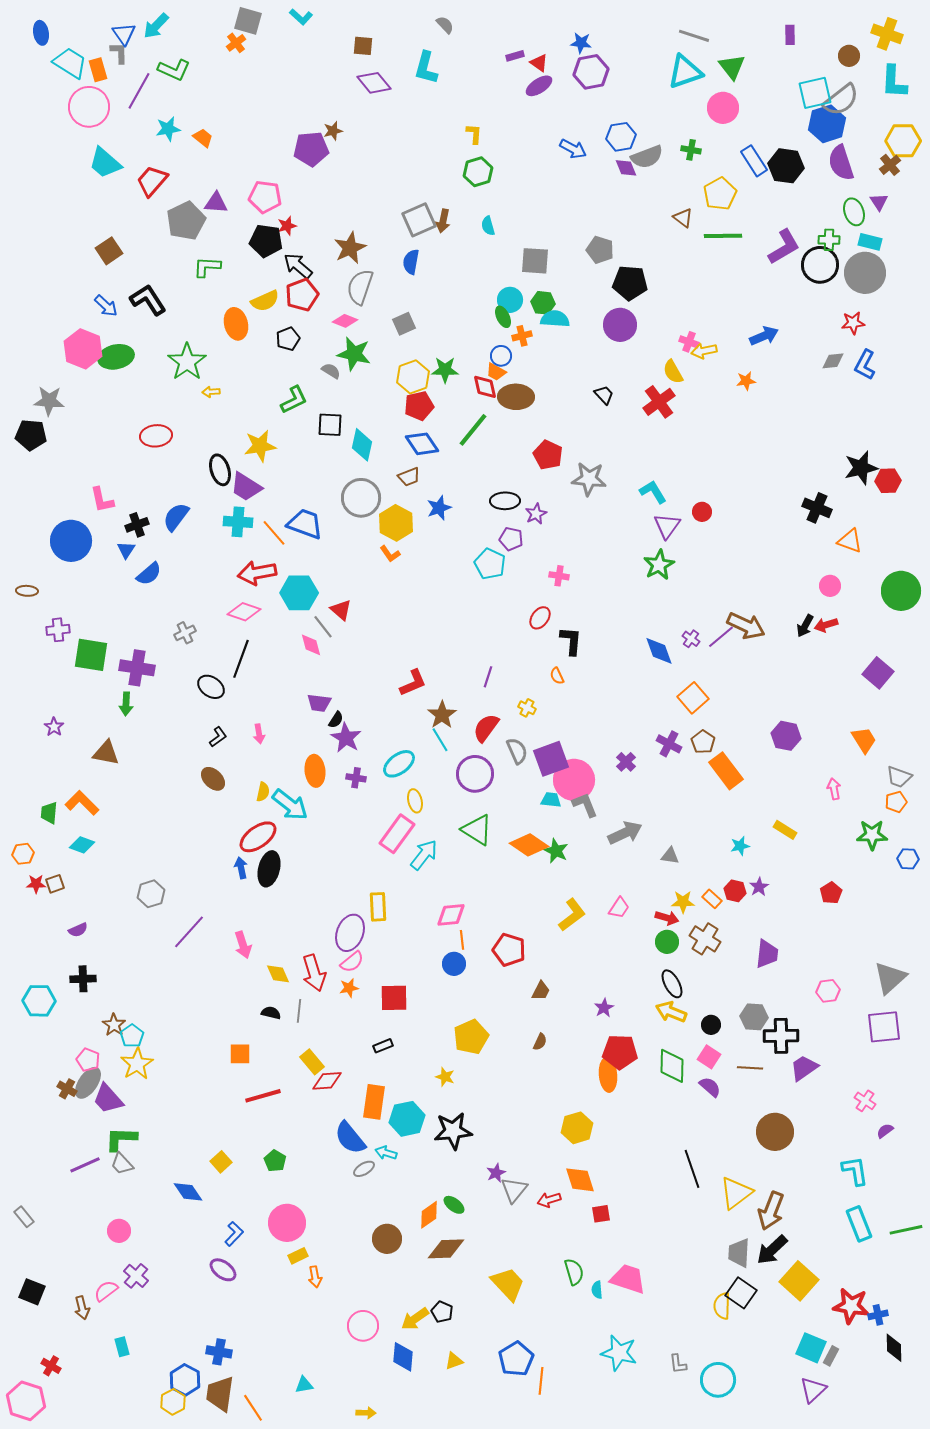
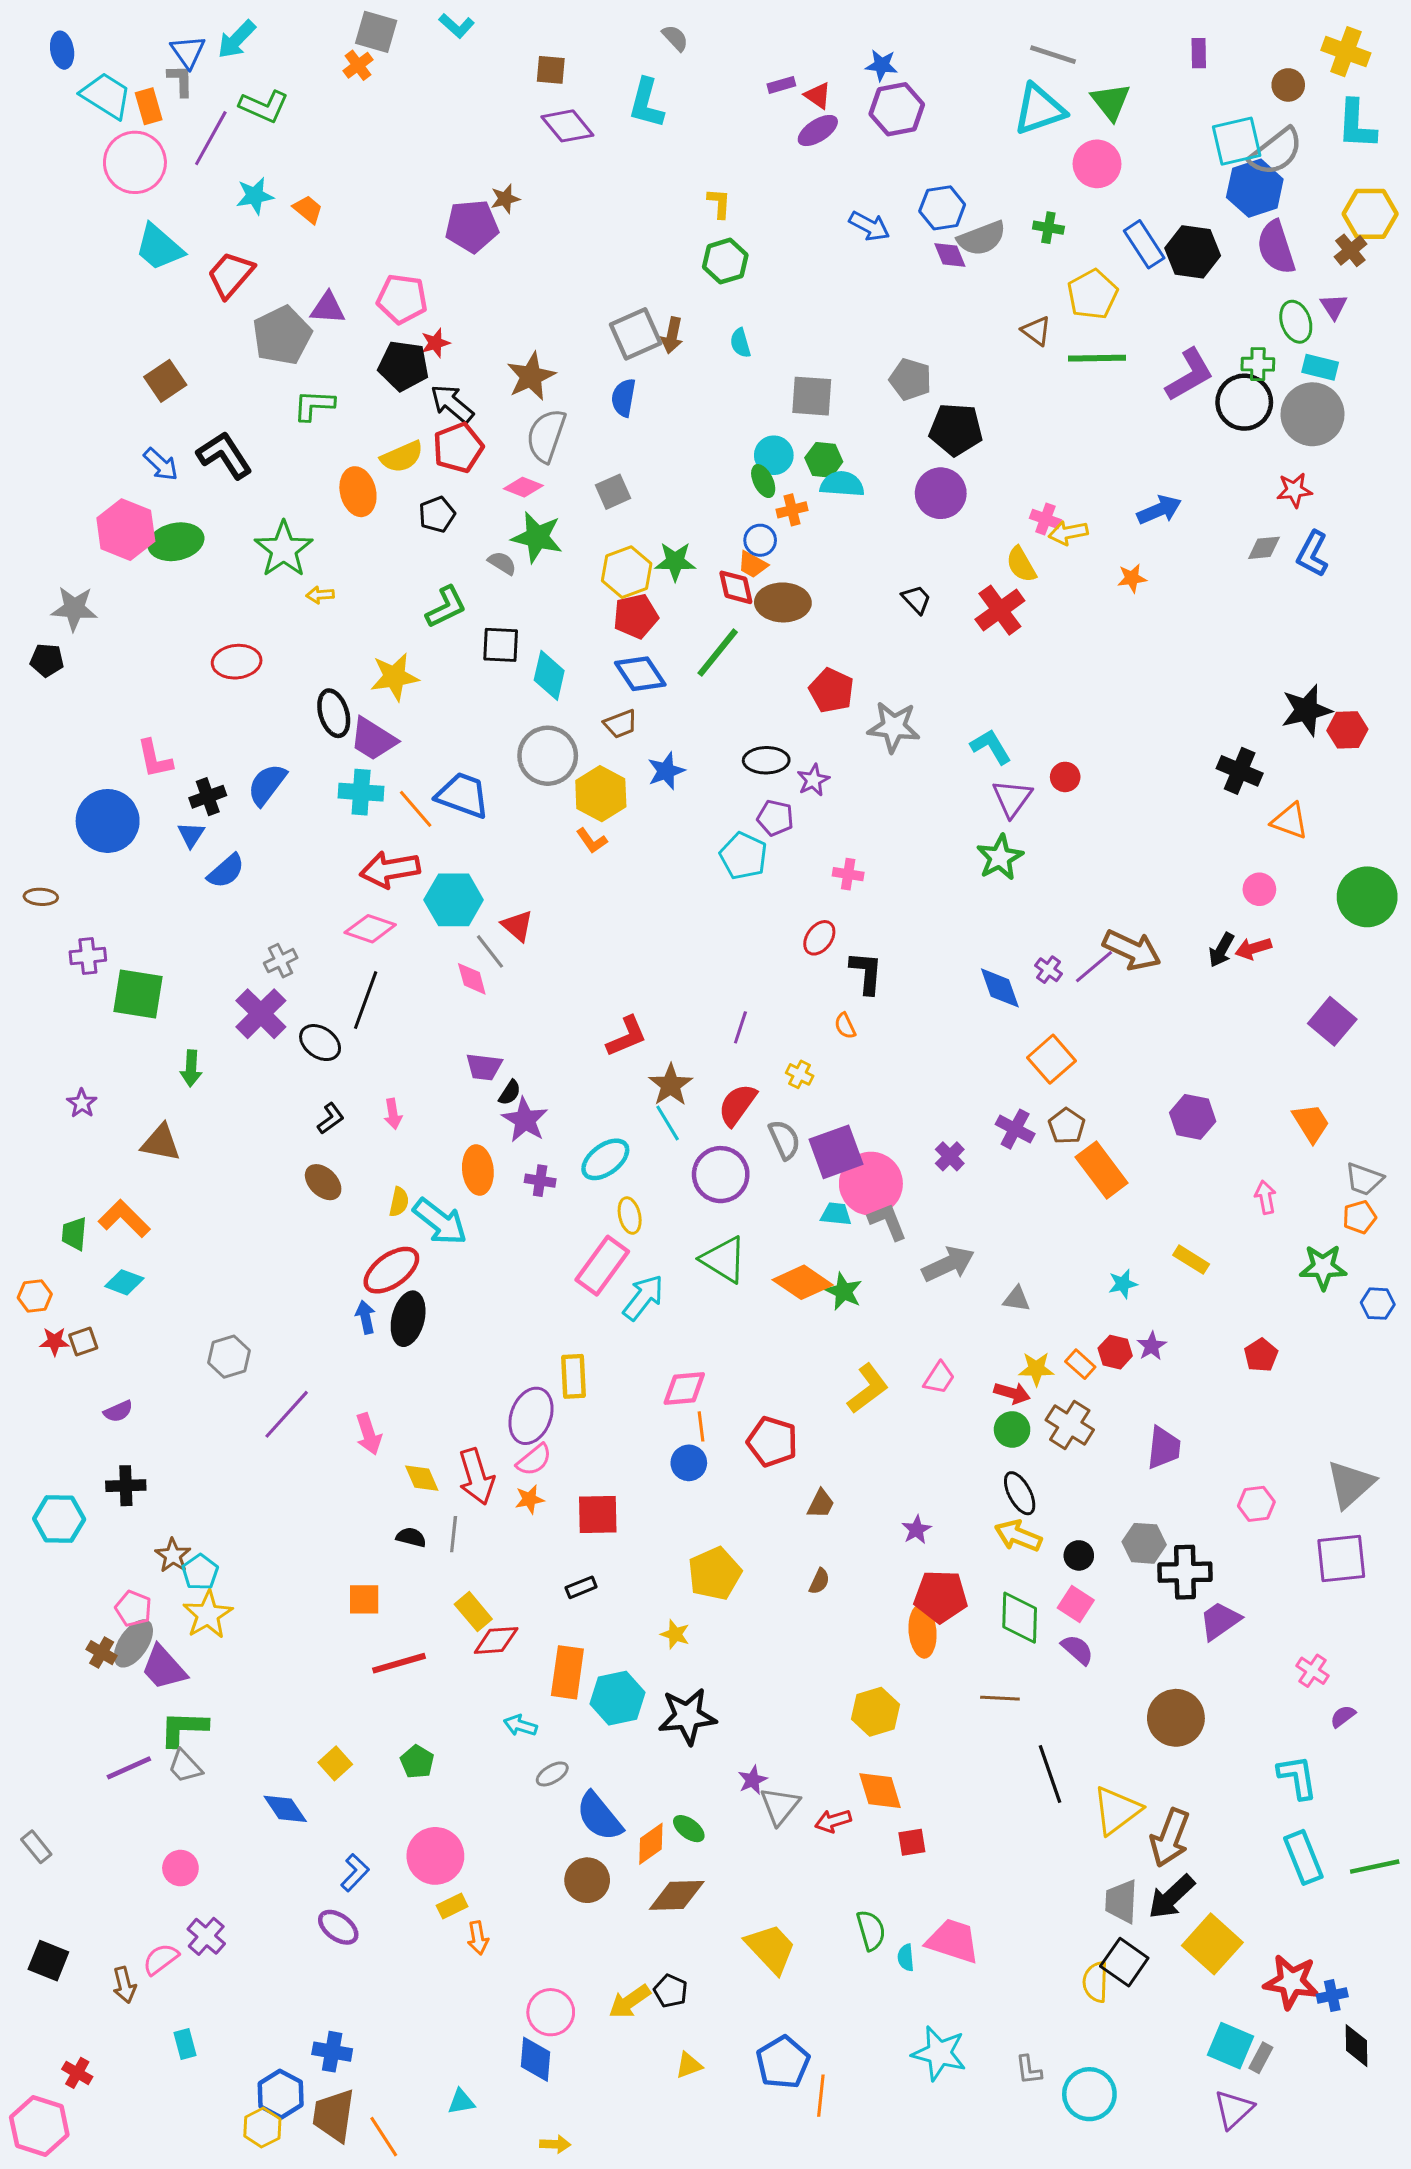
black pentagon: (31, 435) -> (47, 660), size x0.7
purple cross: (137, 668) -> (261, 1014), moved, turned 36
brown line: (750, 1068) -> (1000, 1698), moved
blue semicircle: (350, 1138) -> (599, 1816), moved
cyan arrow: (386, 1153) -> (520, 1725), moved
blue diamond: (403, 1357) -> (536, 2059), moved

